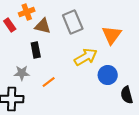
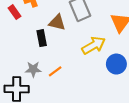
brown triangle: (43, 26) -> (57, 22), moved
gray star: (22, 73) -> (33, 69), moved

